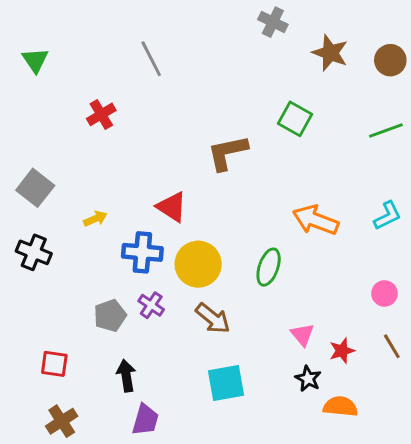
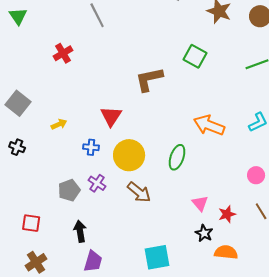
red triangle: (172, 207) -> (111, 116), turned 30
black cross: (34, 252) -> (17, 147), size x0.7
blue cross: (142, 252) -> (91, 147), size x0.6
cyan square: (226, 383) -> (157, 257), moved

